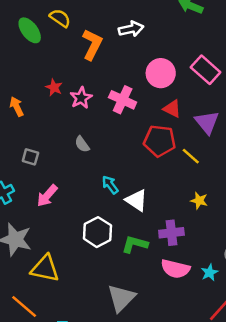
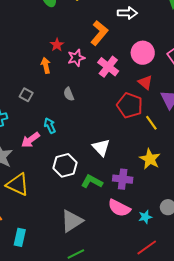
orange L-shape: (92, 44) -> (99, 33), moved
orange arrow: (17, 107) -> (46, 65), moved
cyan arrow: (110, 185) -> (50, 126), moved
pink arrow: (47, 196) -> (30, 140), moved
yellow star: (199, 201) -> (150, 159), size x1.5

